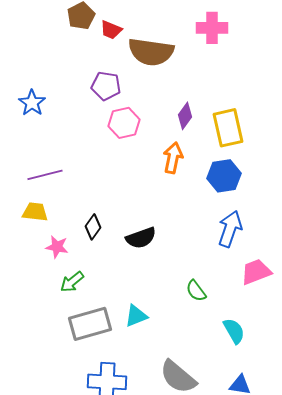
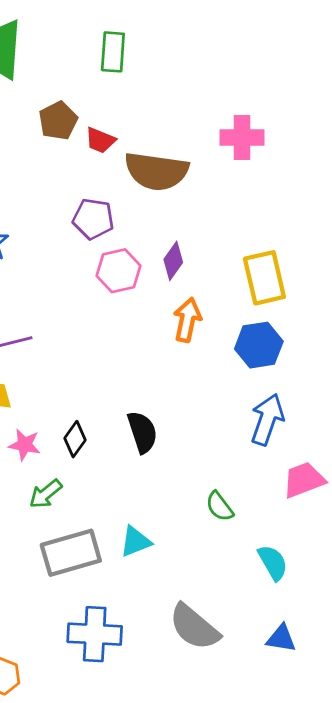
purple diamond: (185, 116) -> (173, 261), moved
black diamond: (93, 227) -> (75, 439), moved
black semicircle: (141, 238) -> (142, 432), turned -88

